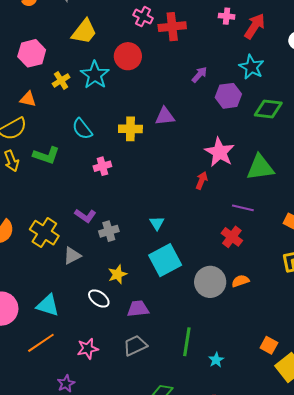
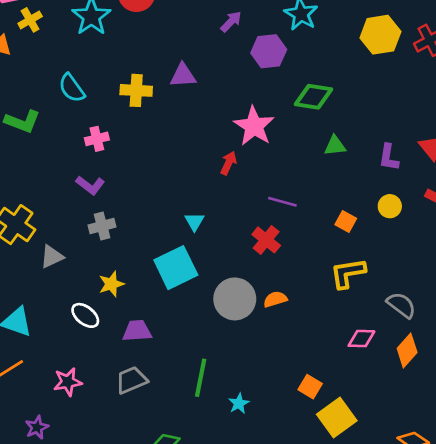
yellow cross: (61, 80) -> (30, 20), moved
green diamond: (268, 109) -> (314, 97), moved
green triangle: (260, 167) -> (335, 146), moved, size x0.6
purple L-shape: (85, 216) -> (90, 185), moved
cyan triangle: (157, 223) -> (194, 222), moved

